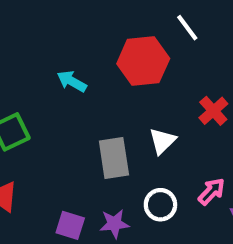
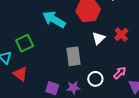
cyan arrow: (72, 81) -> (54, 19), size x1.6
white triangle: (162, 141) -> (99, 38), moved

